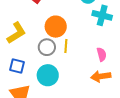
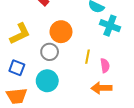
yellow line: (66, 46) -> (87, 57), moved

